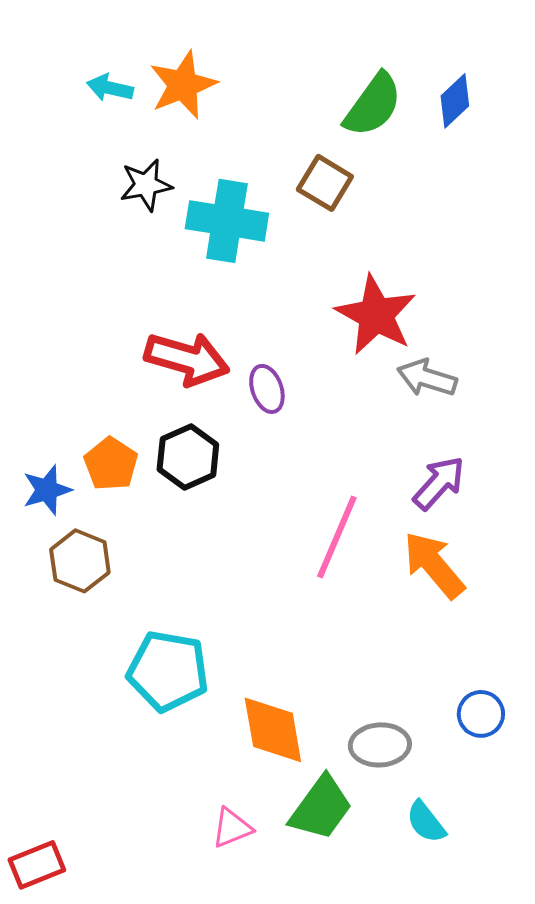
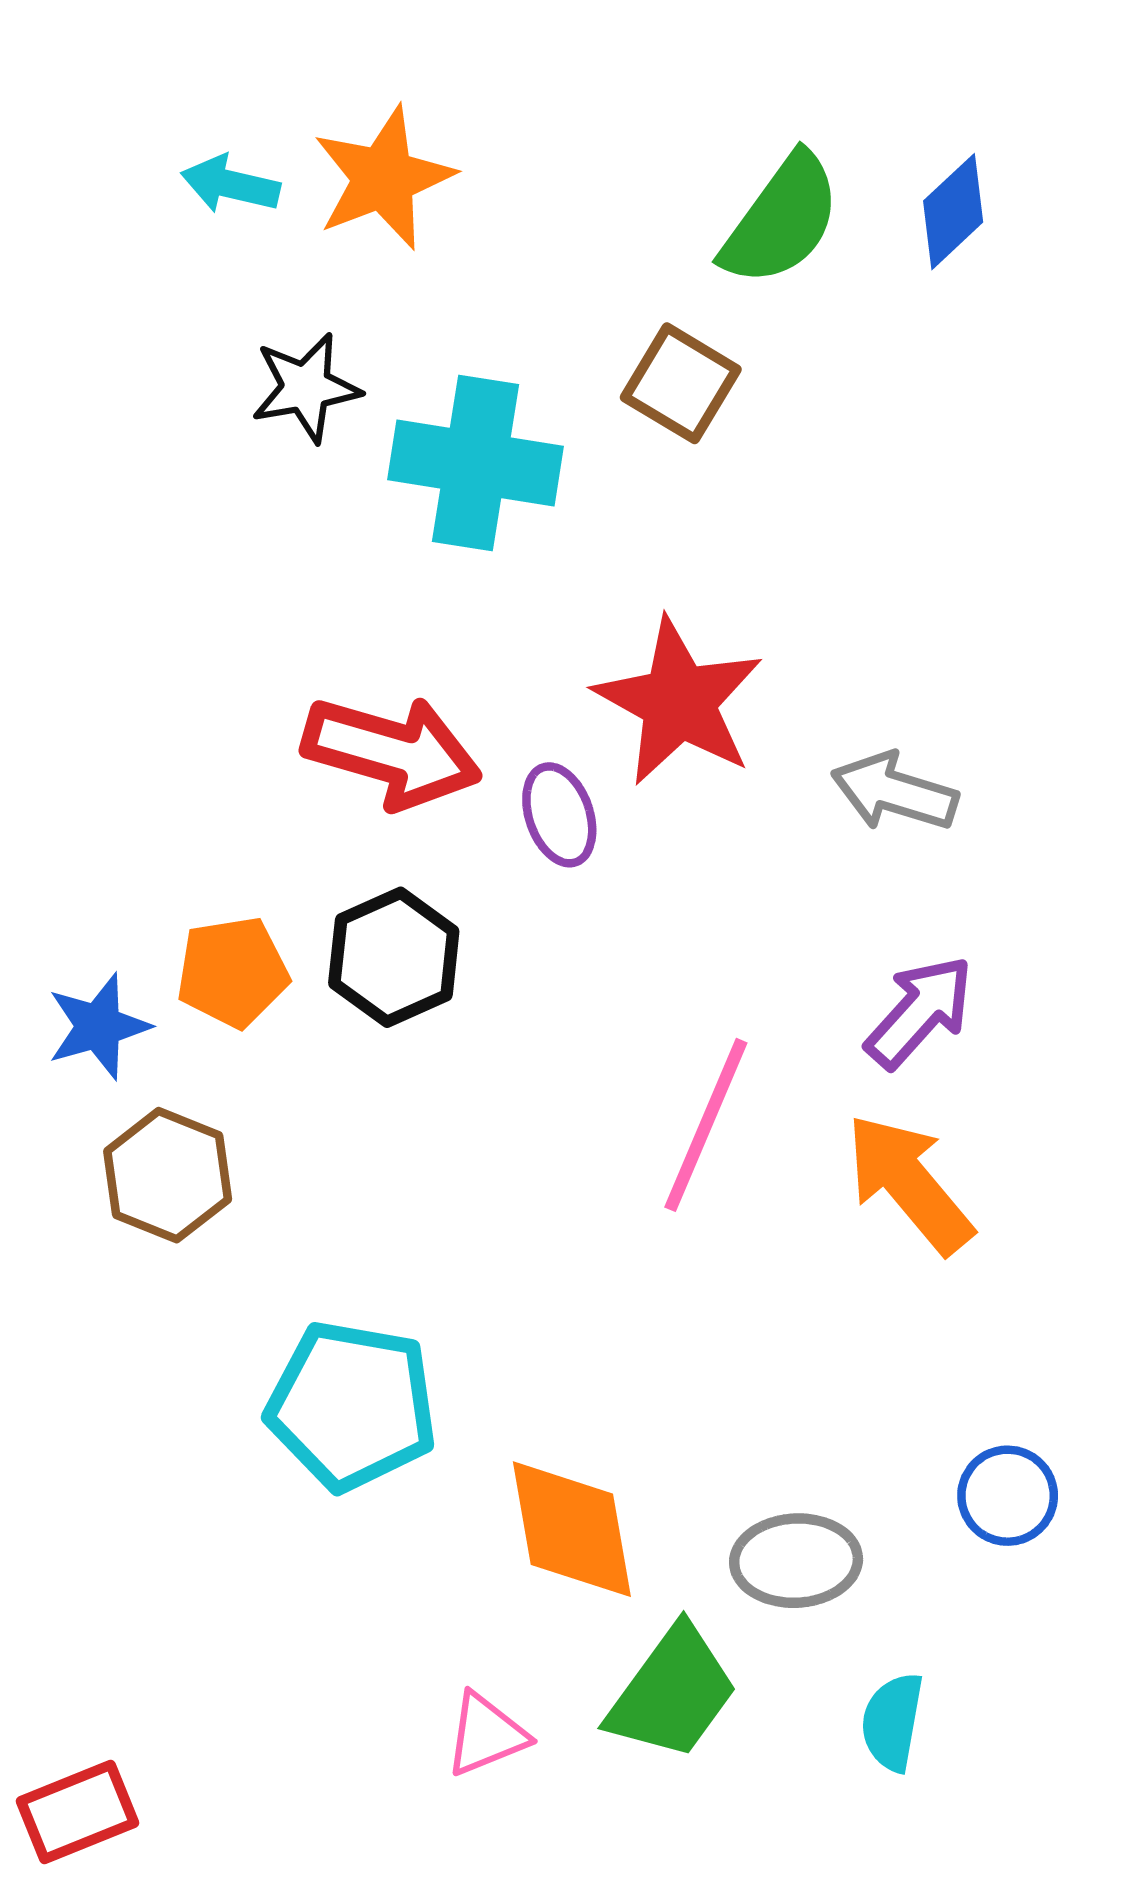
red star: (376, 315) -> (679, 702), moved
orange pentagon: (111, 464) -> (233, 972), turned 30
cyan semicircle: (426, 822) -> (892, 1722), turned 48

